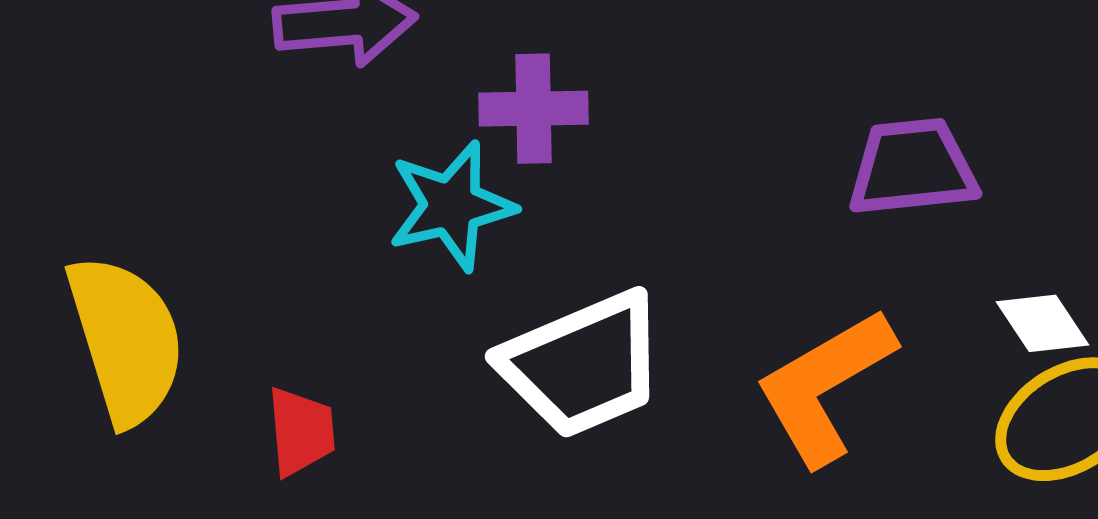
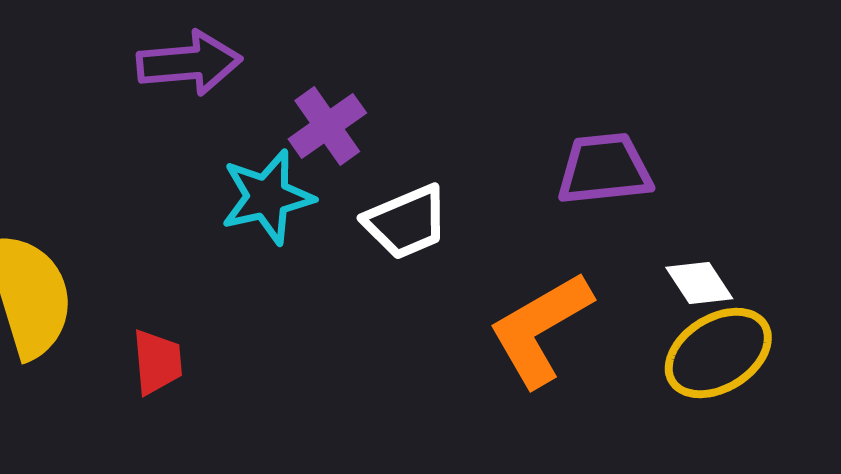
purple cross: (534, 109) -> (327, 126), turned -34
white trapezoid: (583, 364) -> (406, 222), moved, size x0.7

